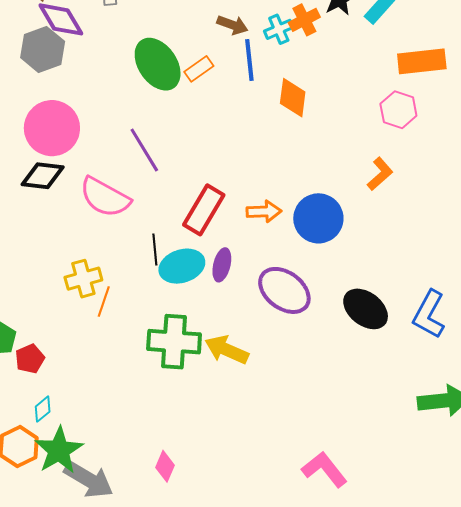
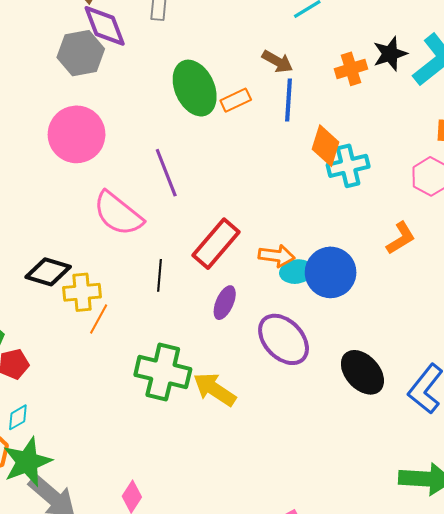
cyan cross: (279, 29) -> (348, 166), moved, size x1.4
black diamond: (43, 176) -> (48, 272), moved
cyan ellipse: (182, 266) -> (297, 272), moved, size x0.7

